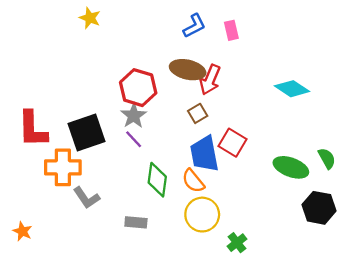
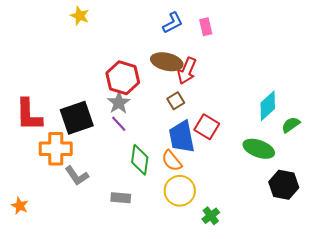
cyan diamond: (292, 89) -> (268, 106), moved, turned -76
green semicircle: (327, 158) -> (291, 125), moved, turned -96

